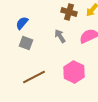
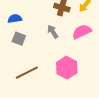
blue semicircle: (22, 23) -> (15, 19), turned 40

